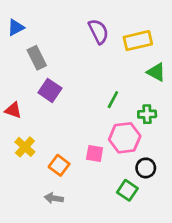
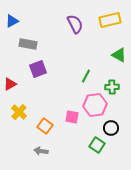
yellow rectangle: (138, 41) -> (110, 20), moved
gray rectangle: (37, 58) -> (28, 44), turned -54
purple square: (50, 90) -> (38, 69), turned 36
red triangle: (13, 110) -> (10, 84), turned -48

